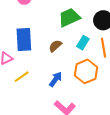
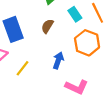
cyan rectangle: (83, 43) -> (75, 14), turned -48

